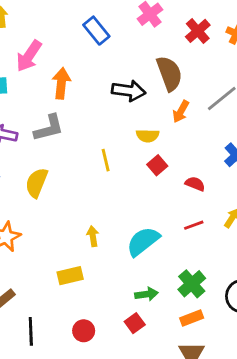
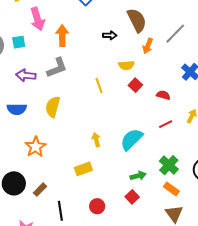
pink arrow: (29, 56) -> (37, 19), turned -45
black arrow: (129, 91) -> (110, 35), size x0.6
orange rectangle: (192, 318) -> (171, 189), turned 63

